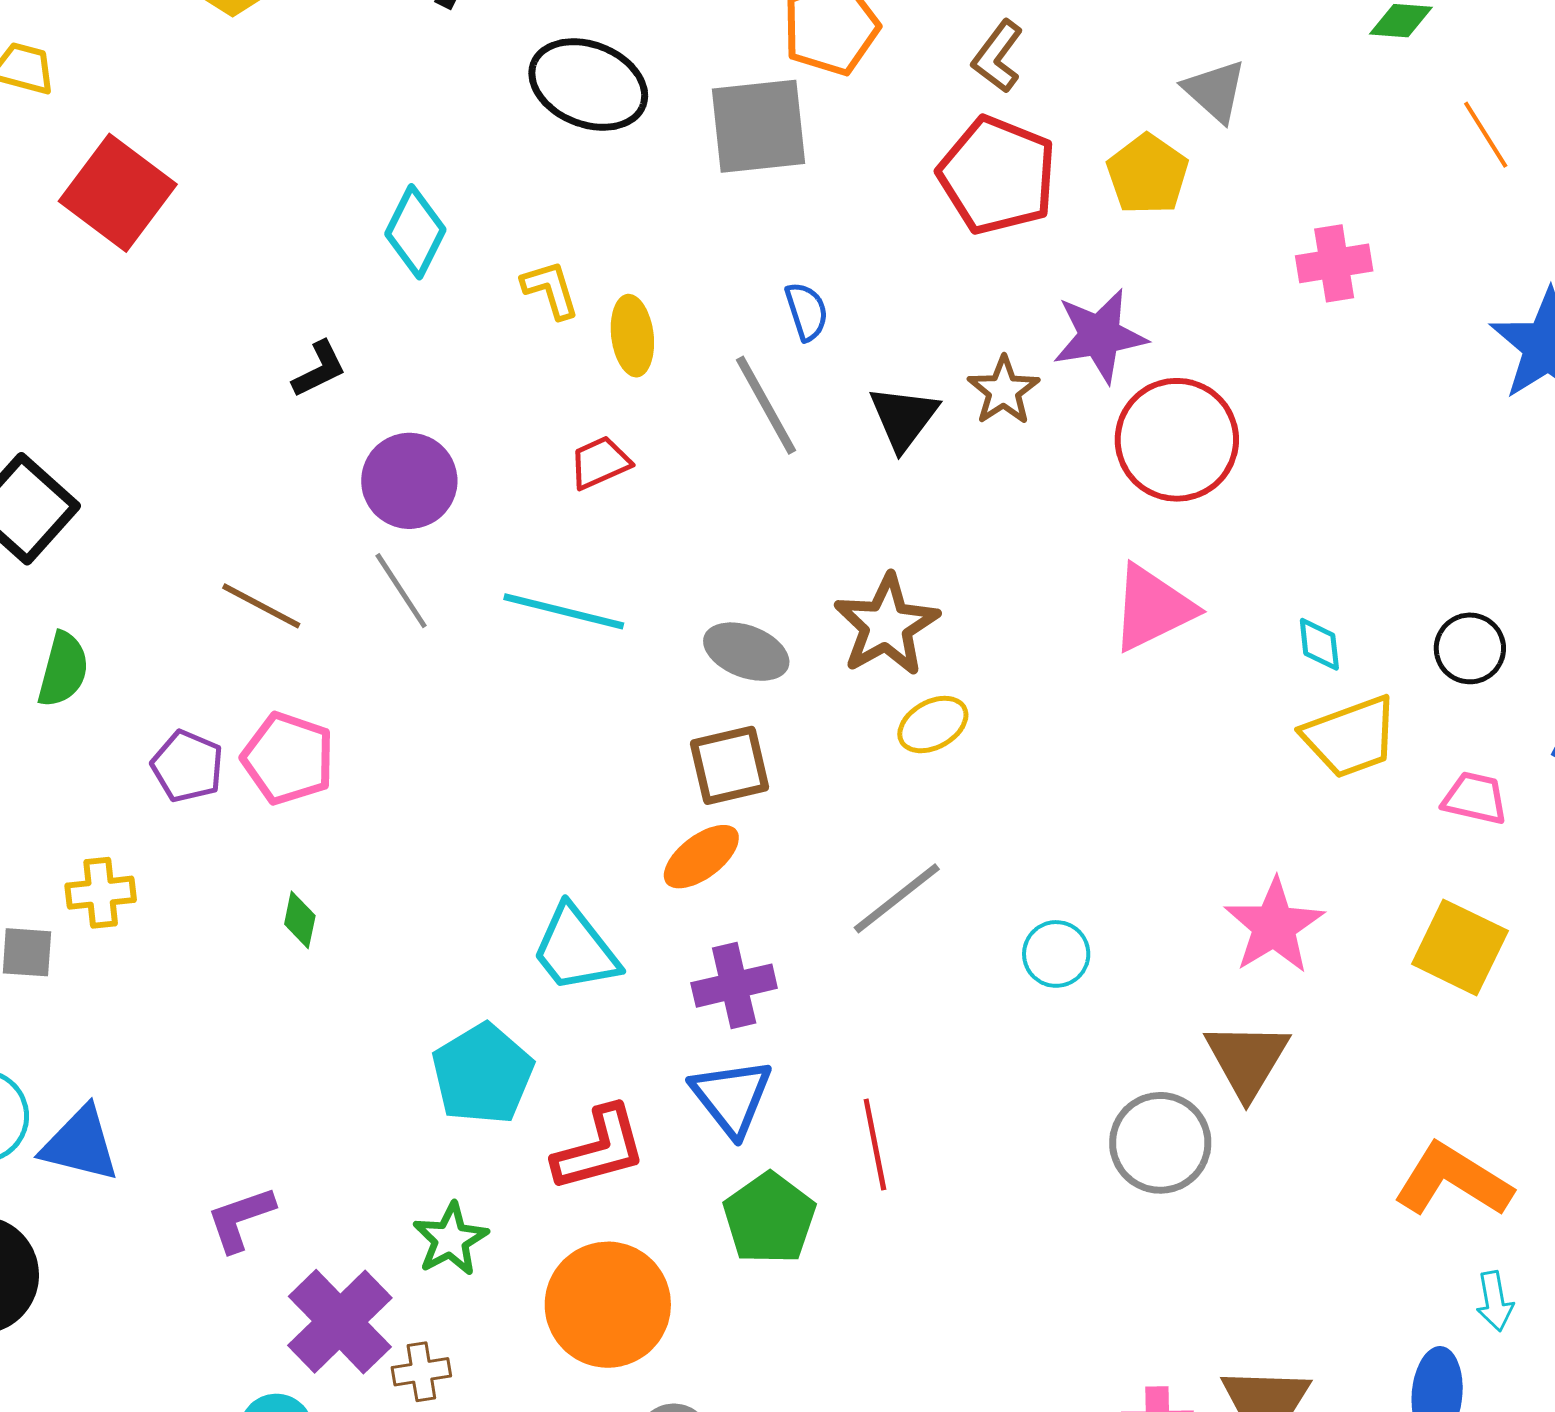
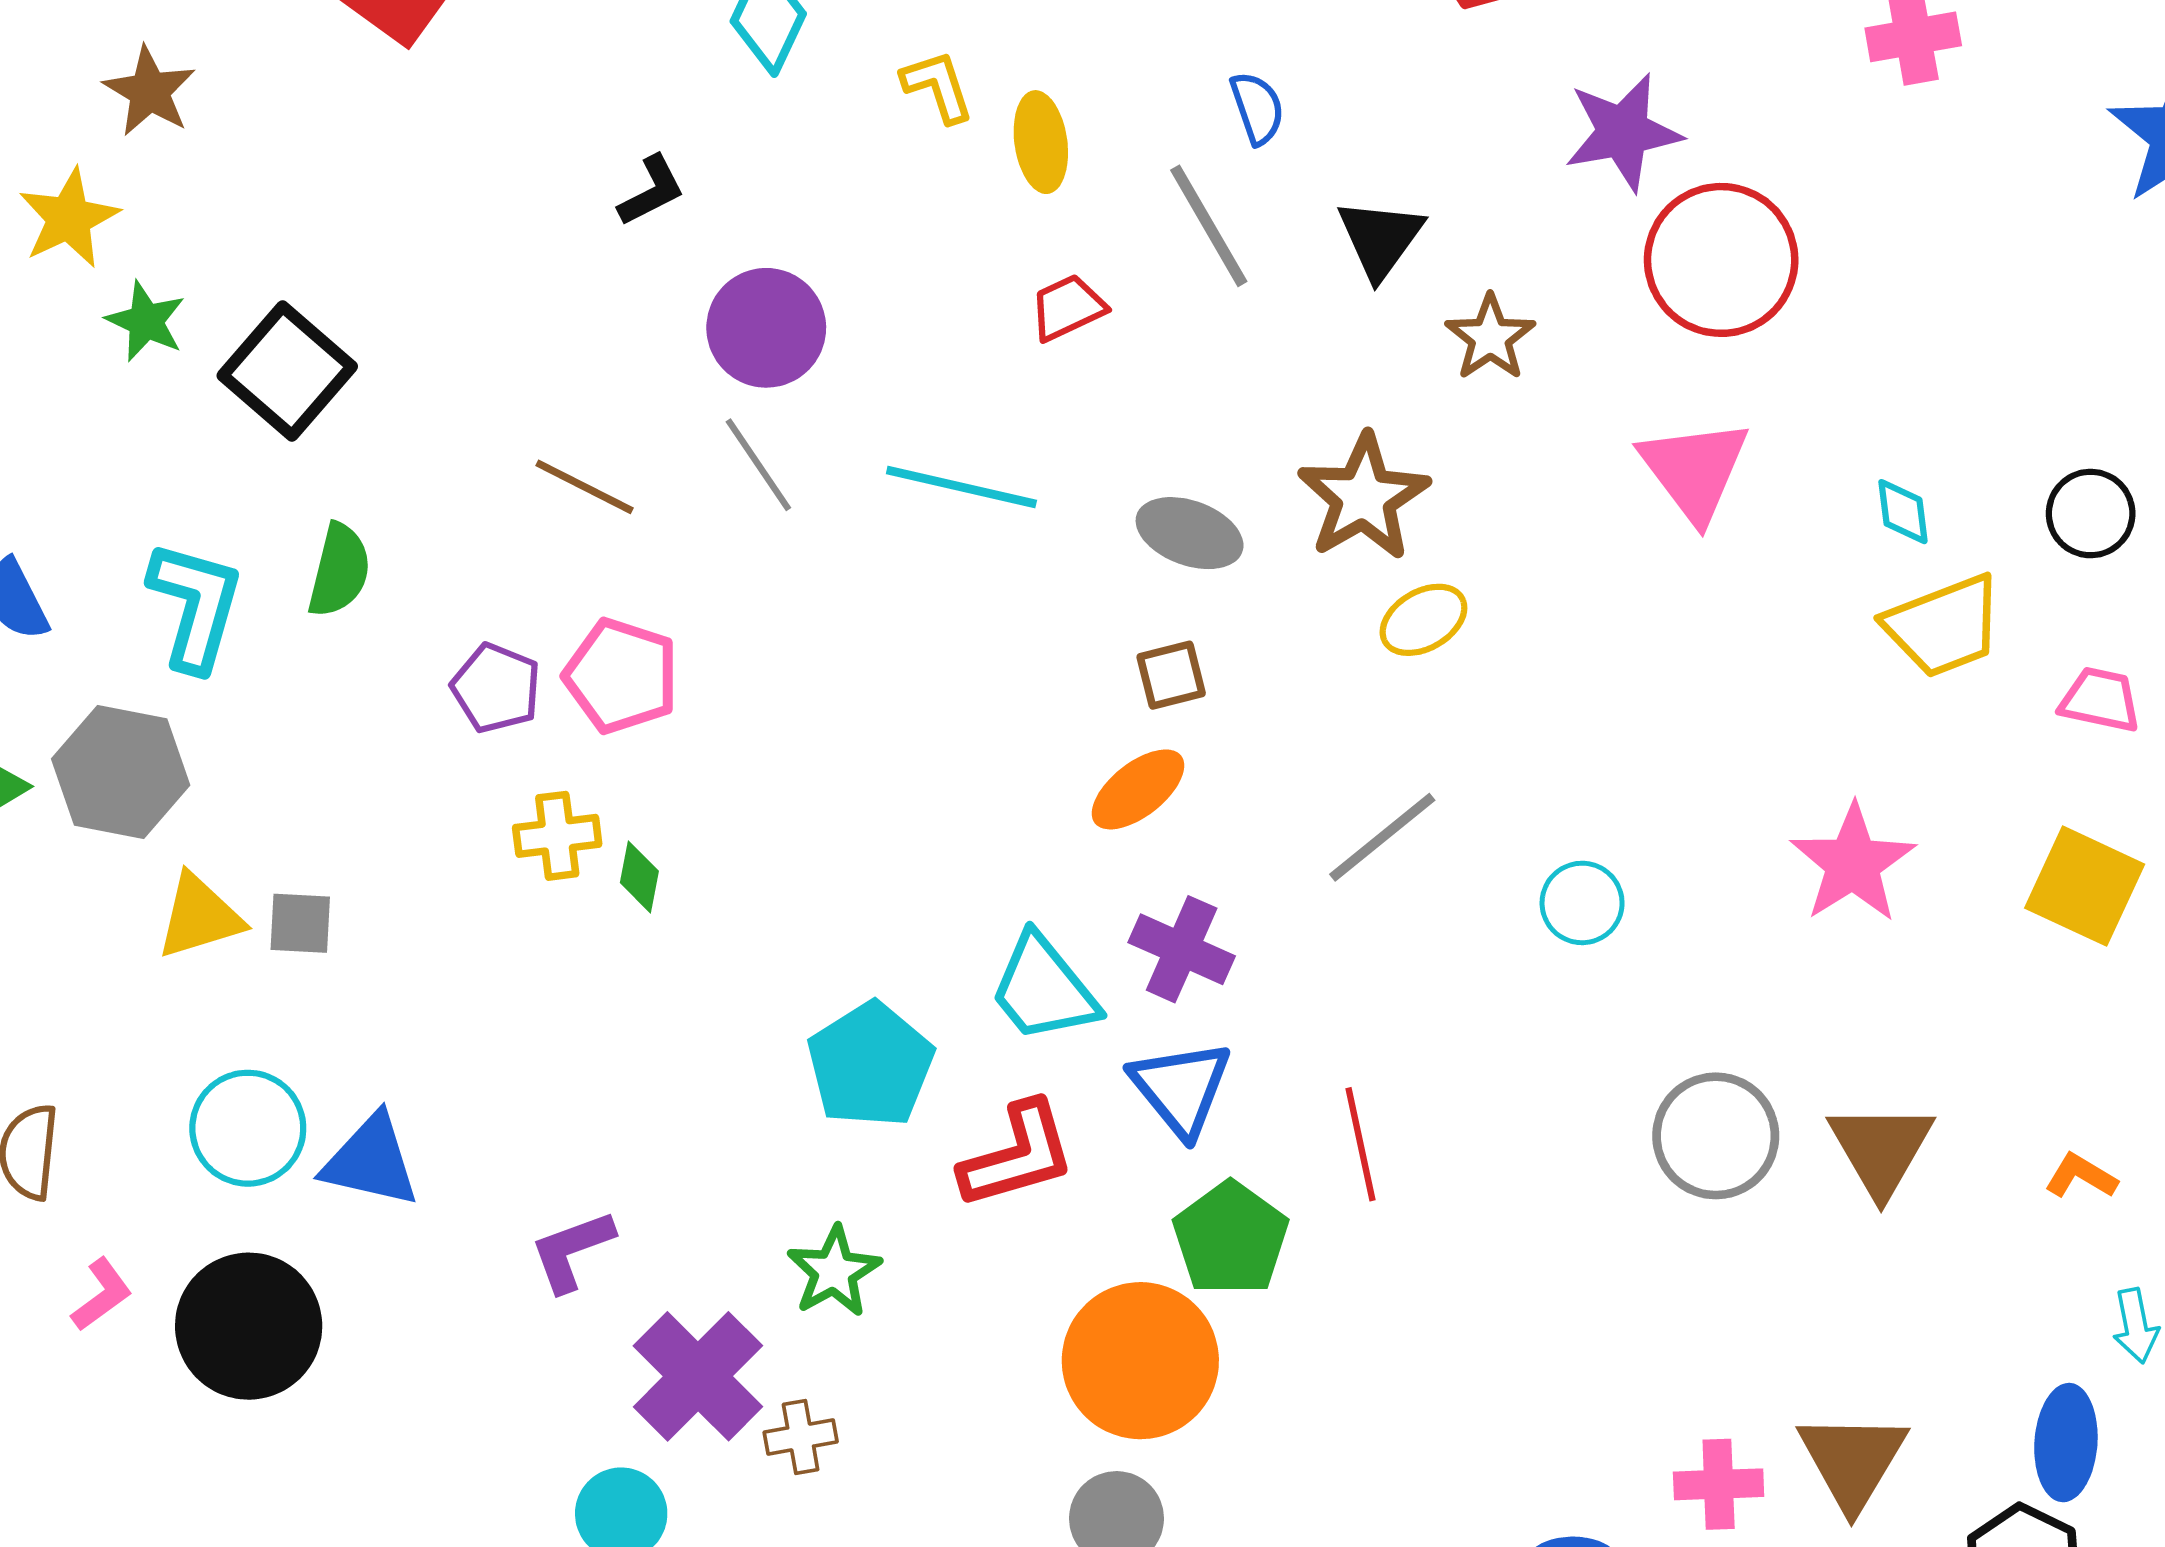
brown star: (1003, 391) -> (1490, 338), moved
red trapezoid: (600, 463) -> (1068, 308), moved
pink triangle: (1152, 608) -> (1694, 470), turned -40
brown square: (729, 765) -> (1171, 675), size x0.7
yellow cross: (101, 893) -> (557, 836), moved
cyan trapezoid: (575, 949) -> (1044, 989), moved
purple cross: (734, 986) -> (1182, 949), turned 38
brown triangle: (1247, 1060) -> (1881, 1149), moved
orange L-shape: (1453, 1180) -> (2081, 1176), size x0.5
orange circle: (608, 1305) -> (1140, 1361), moved

